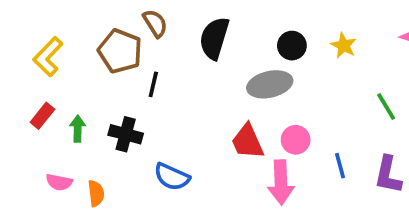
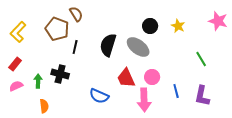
black semicircle: (214, 38) -> (108, 45), moved
gray ellipse: (270, 84) -> (138, 47), turned 50
green arrow: (78, 129) -> (38, 81), moved
blue semicircle: (172, 177) -> (99, 96), moved
pink semicircle: (59, 182) -> (16, 86), moved, turned 144

